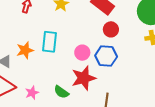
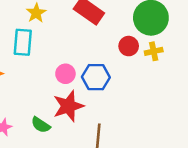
red circle: (111, 29) -> (129, 46), moved
cyan rectangle: (49, 42) -> (23, 42), moved

